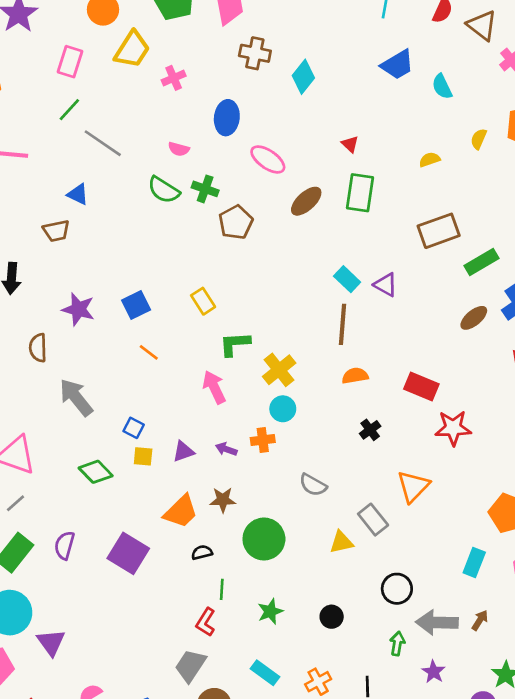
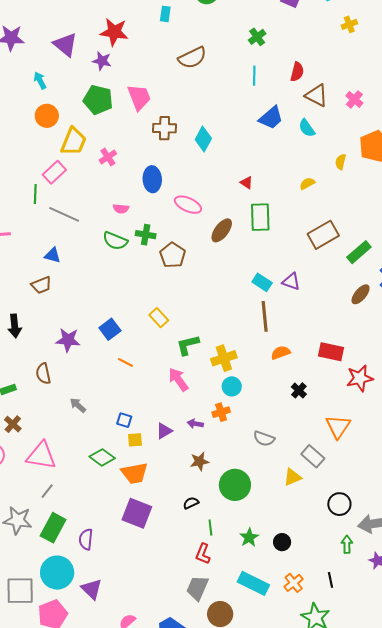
brown triangle: (482, 25) -> (316, 95), moved
pink rectangle: (70, 62) -> (54, 172), moved, turned 40
green line: (69, 110) -> (35, 194), turned -30
yellow cross: (279, 370) -> (224, 358), turned 30
gray arrow: (76, 397) -> (78, 405), size x0.6
orange trapezoid: (181, 511) -> (134, 473), moved, turned 44
purple semicircle: (64, 545) -> (86, 539), moved
black circle: (332, 617) -> (282, 542), moved
cyan rectangle: (265, 673) -> (253, 583), size x1.4

